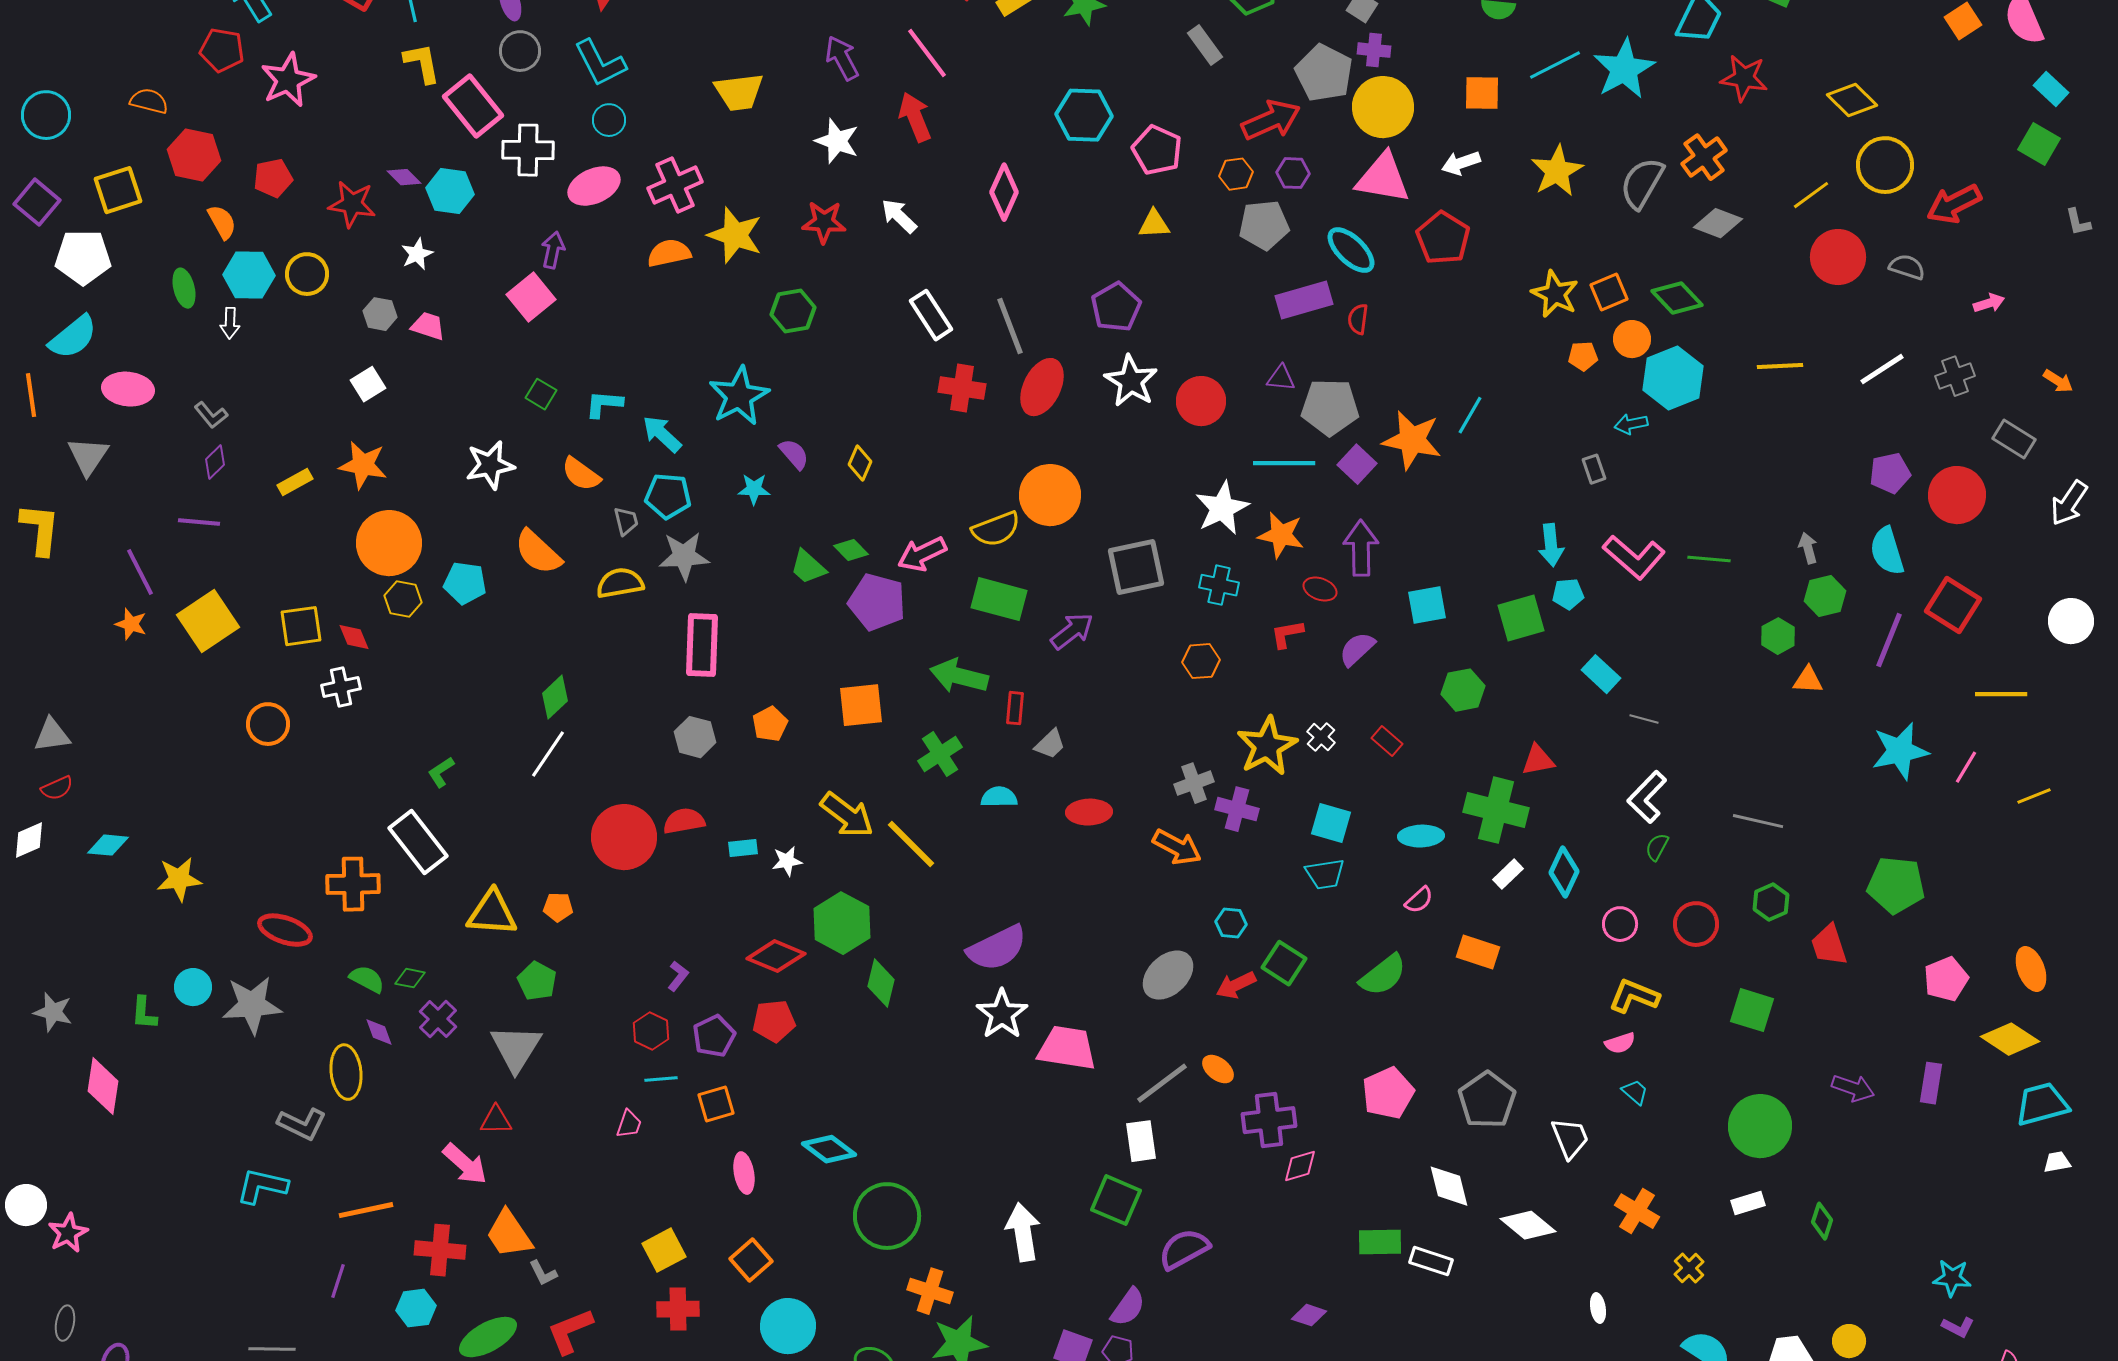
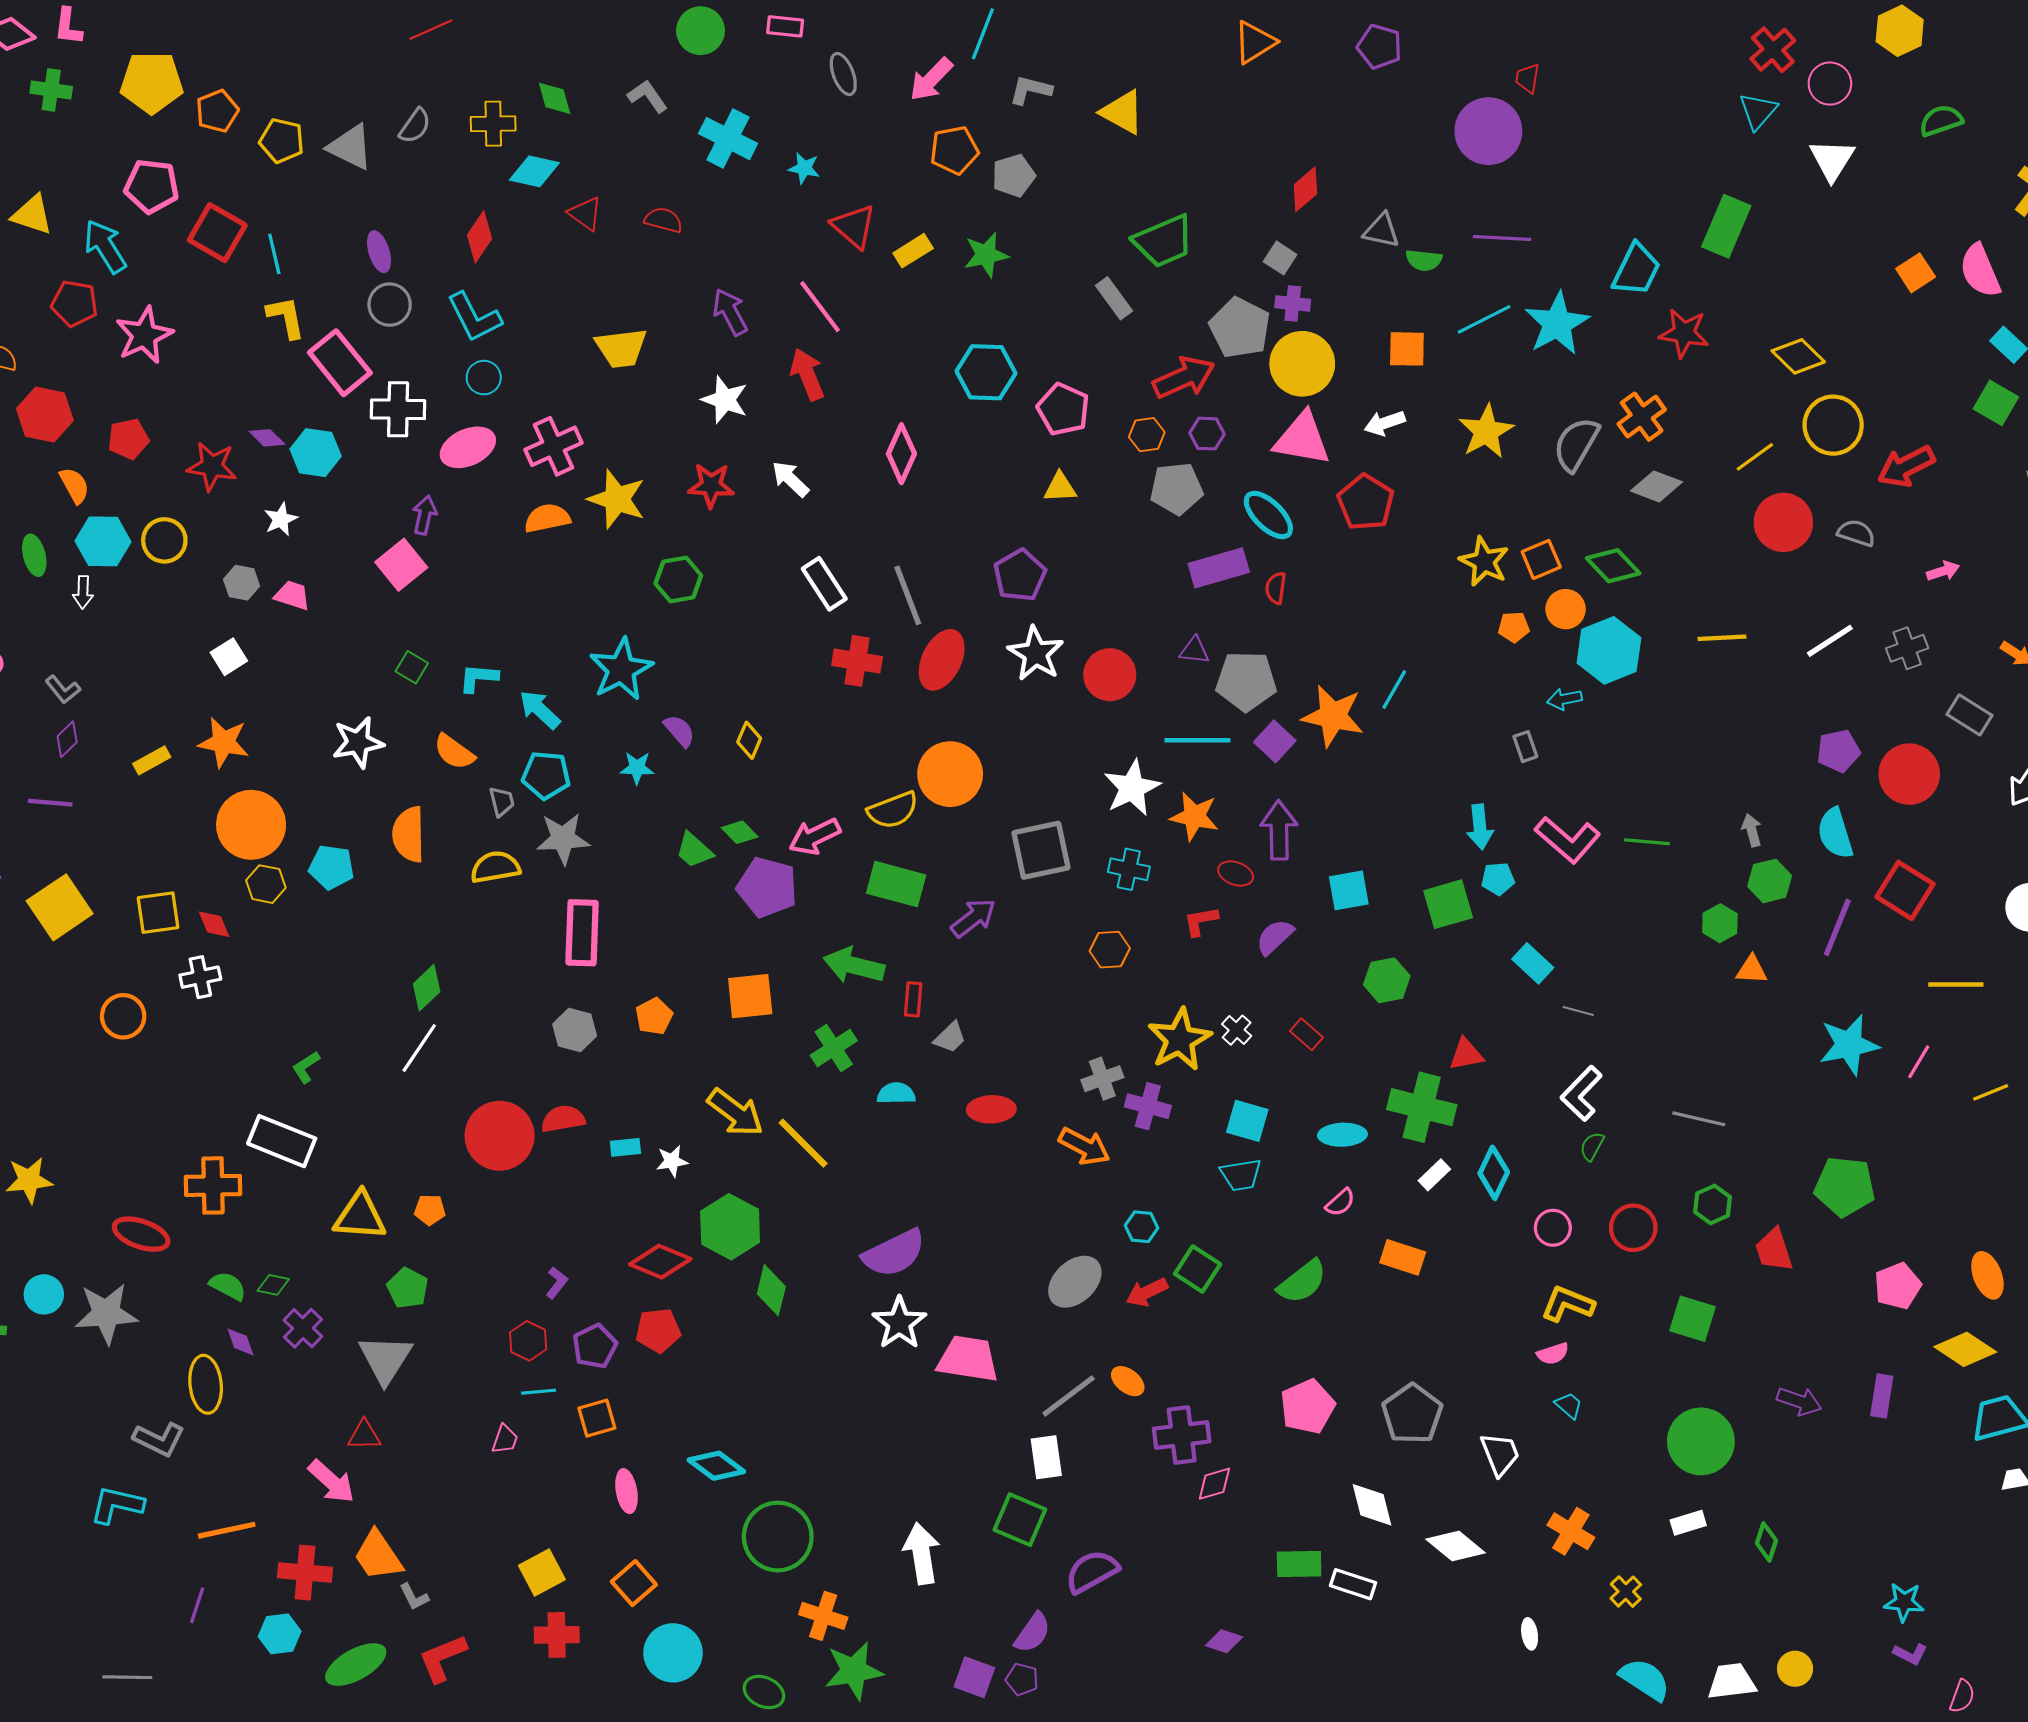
orange semicircle: (538, 552) -> (409, 834), turned 46
white rectangle: (418, 842) -> (282, 1141), turned -30

